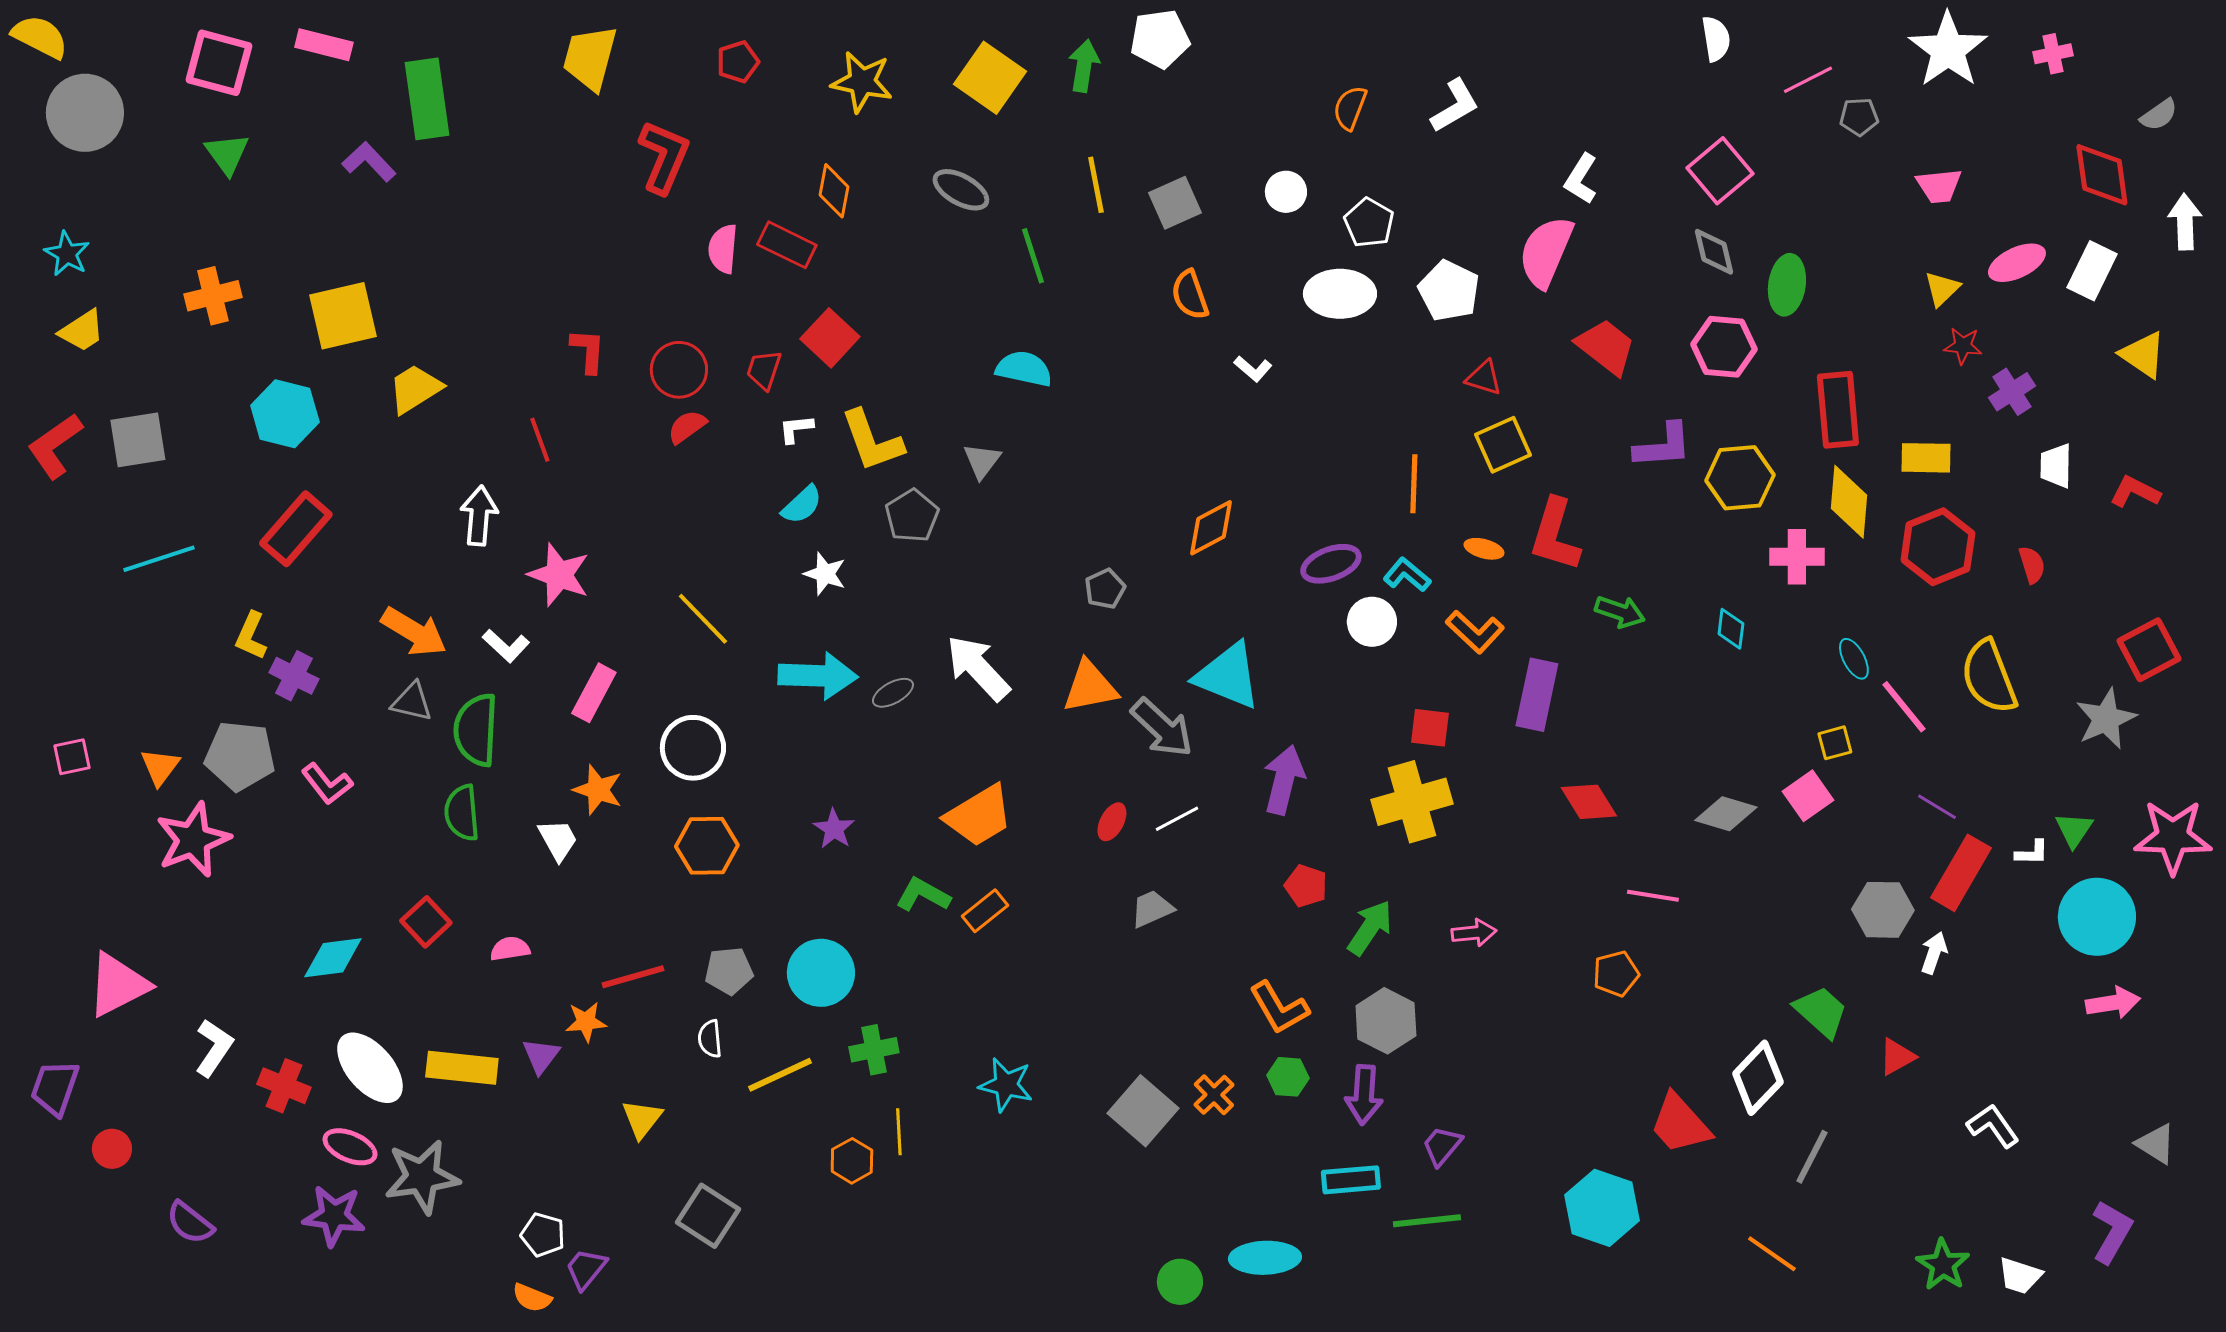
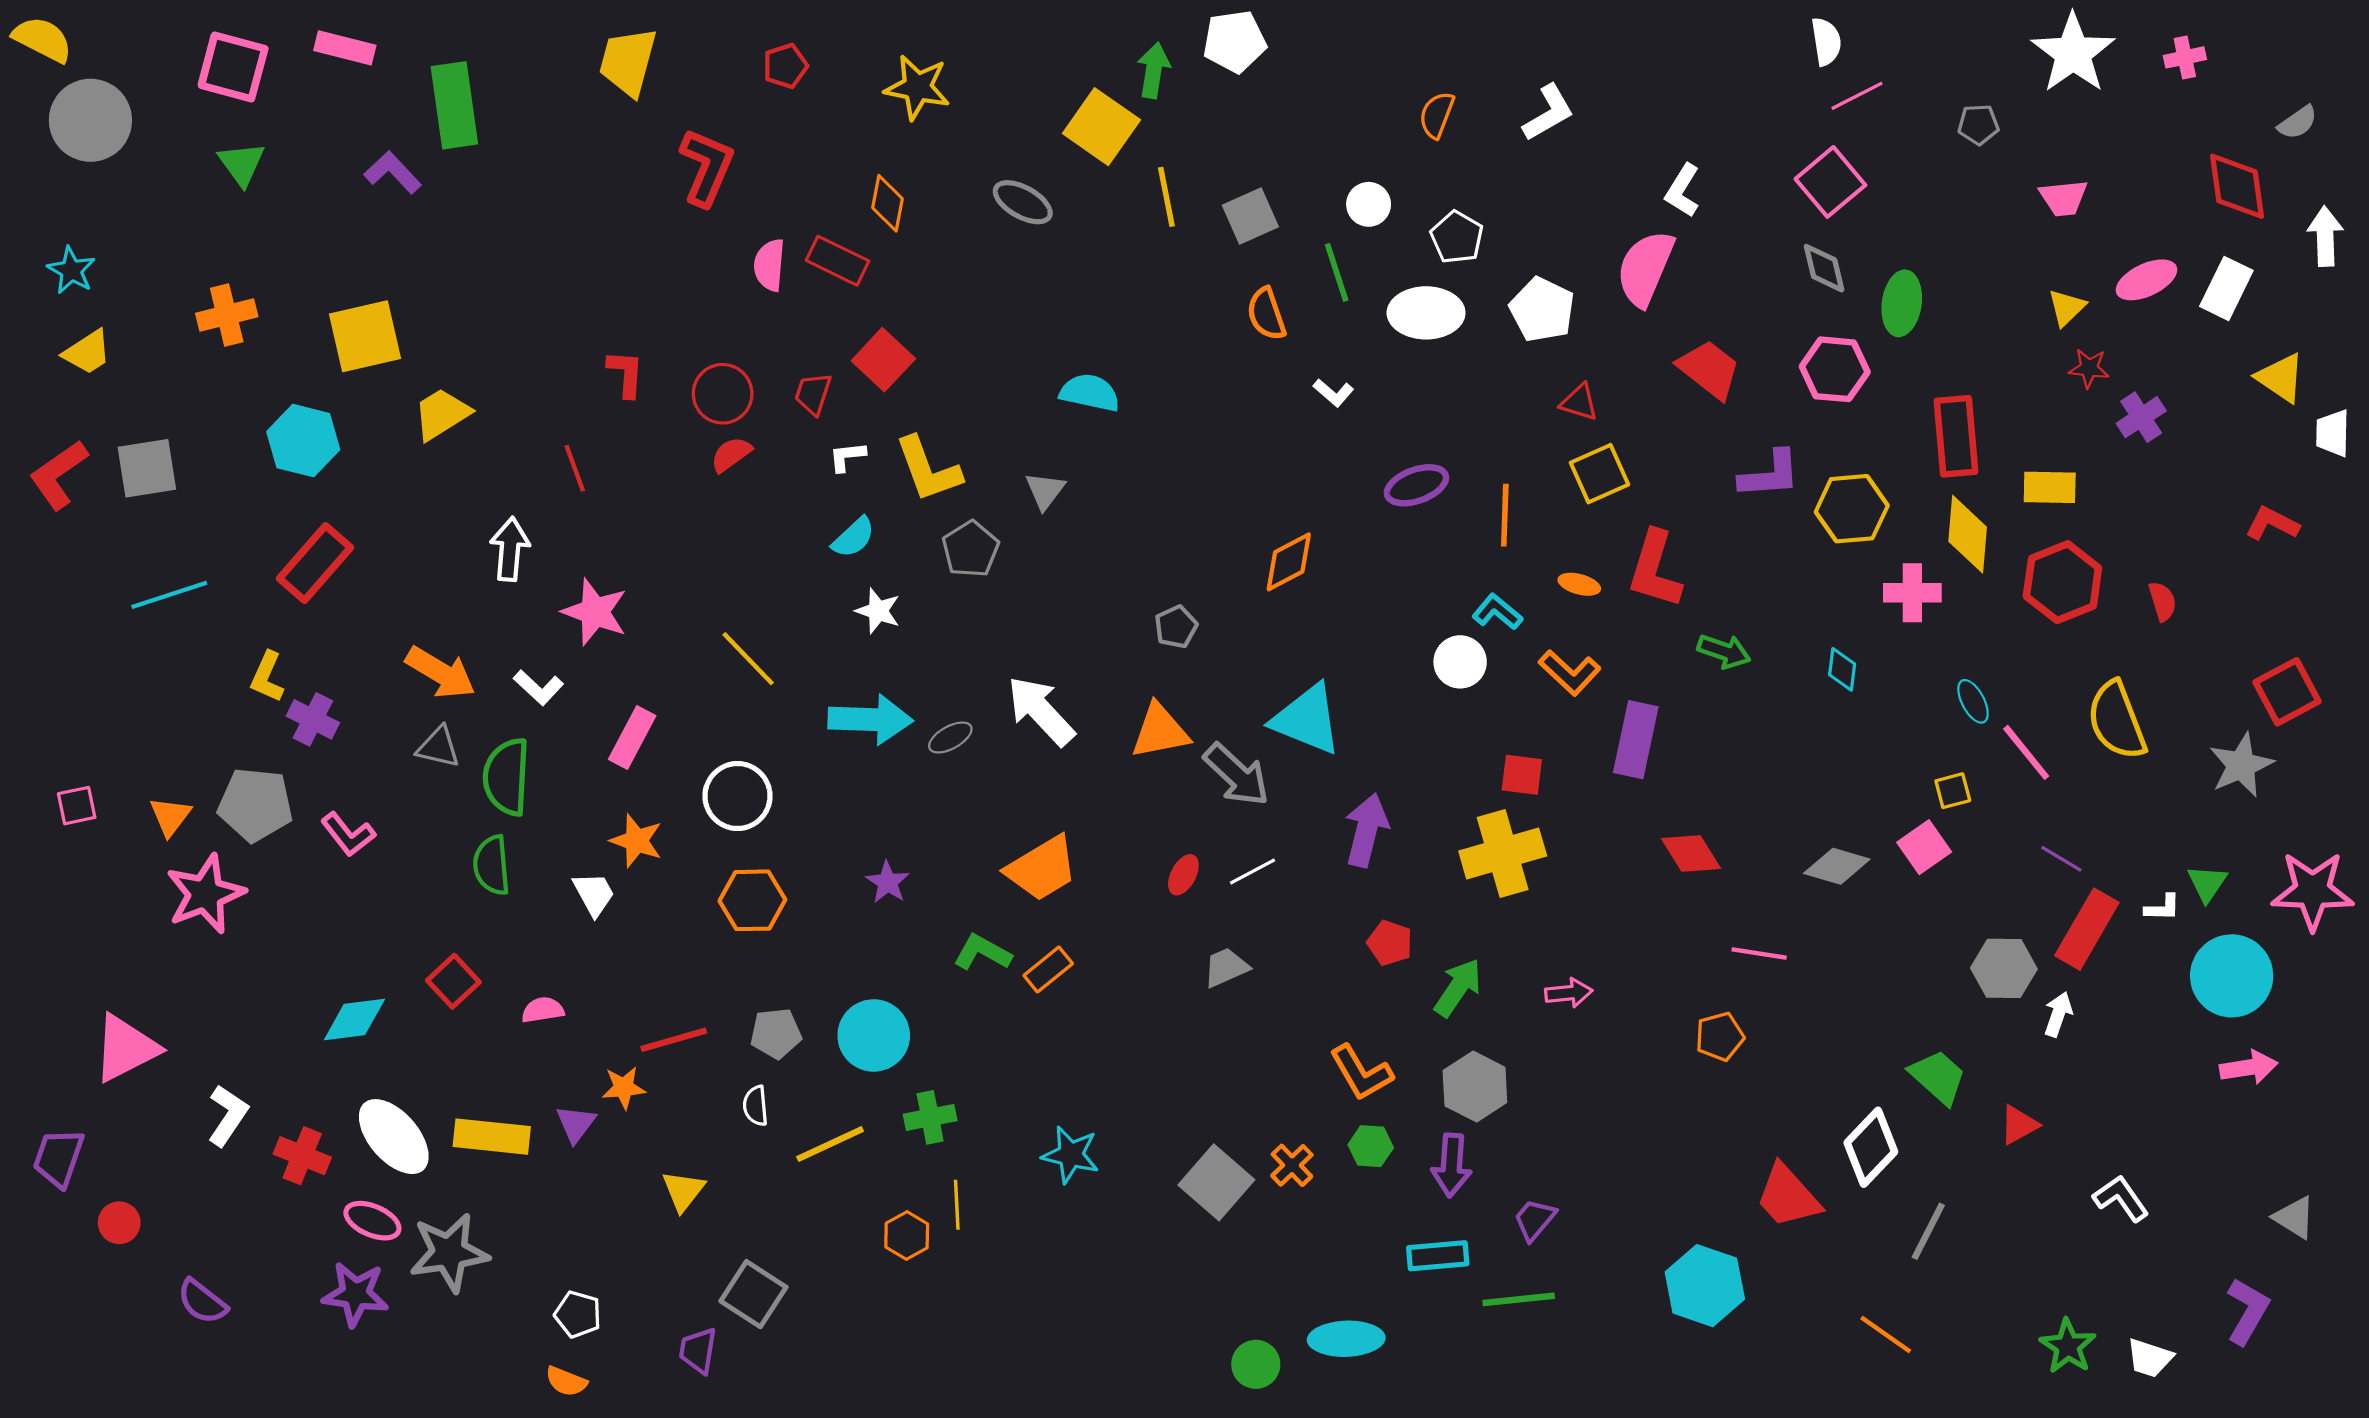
yellow square: (990, 78) -> (1101, 127), moved
pink line: (1808, 80) -> (1857, 96), moved
green line: (1033, 256) -> (1337, 272), moved
white trapezoid: (2056, 466) -> (2333, 433), moved
purple ellipse: (1331, 564) -> (1416, 485), moved
purple trapezoid: (586, 1269) -> (698, 1350), moved, turned -30

